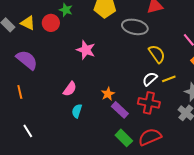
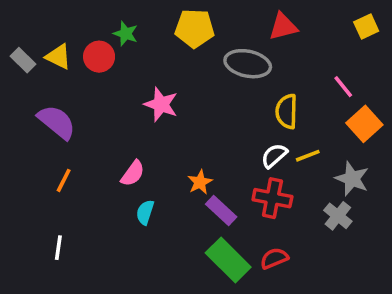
yellow semicircle: (157, 54) -> (287, 111), turned -144
orange line: (20, 92) -> (64, 180), moved, turned 40
white line: (28, 131) -> (58, 248), turned 40
red semicircle: (150, 137) -> (274, 258), size x0.7
green rectangle: (124, 138) -> (228, 260), size x1.4

